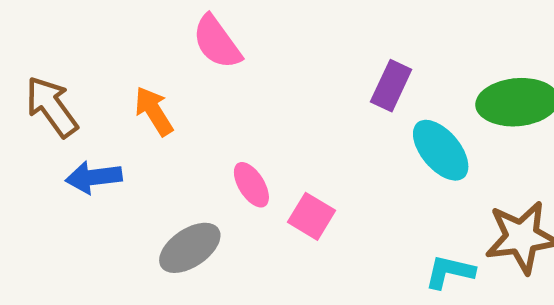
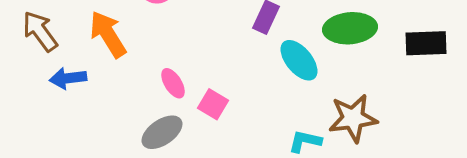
orange arrow: (154, 111) -> (108, 34), size x1.4
gray ellipse: (190, 248) -> (162, 132), moved

